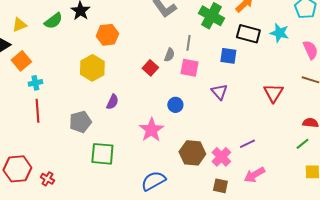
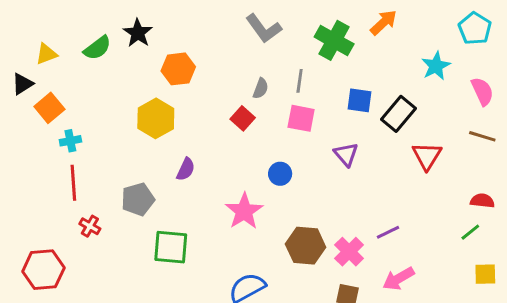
cyan star: (279, 33) -> (436, 66), turned 30
black rectangle: (248, 34) -> (398, 114), moved, turned -65
gray semicircle: (169, 55) -> (261, 88), moved
red cross: (47, 179) -> (90, 226), moved

